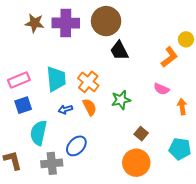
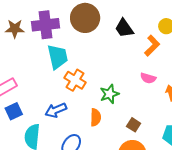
black trapezoid: (119, 51) -> (124, 28), moved
cyan trapezoid: (56, 79) -> (58, 57), moved
orange semicircle: (90, 107) -> (96, 117), moved, turned 36
blue arrow: (65, 109) -> (56, 110), size x1.5

